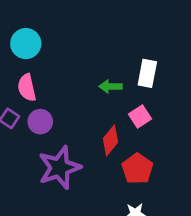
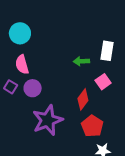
red pentagon: (137, 169) -> (92, 126), moved

